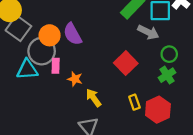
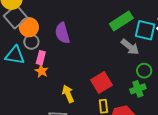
orange circle: (50, 35) -> (29, 27), moved
gray circle: (42, 51) -> (31, 42), size x0.6
red square: (126, 63) -> (101, 83), moved
orange star: (75, 79) -> (42, 71), moved

